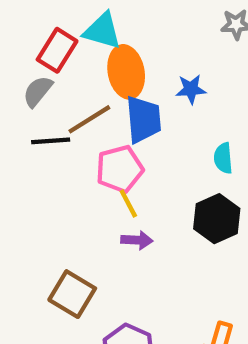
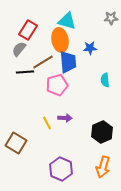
cyan triangle: (102, 31) -> (67, 21), moved
yellow line: (128, 203) -> (47, 123), moved
black hexagon: (217, 219) -> (102, 132), moved
brown square: (72, 294) -> (16, 143), moved

